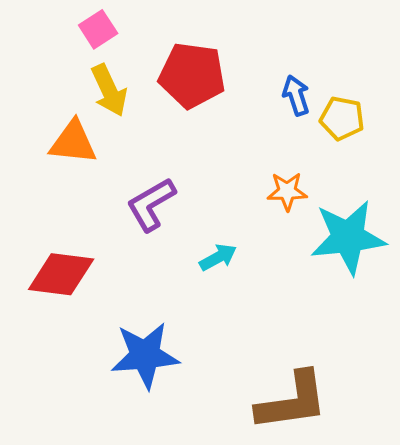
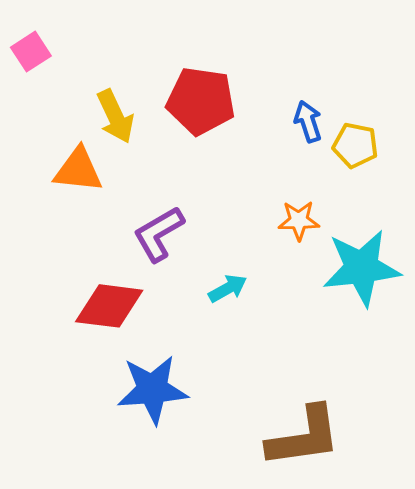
pink square: (98, 29) -> (31, 52), moved
red diamond: (61, 274) -> (109, 306), moved

